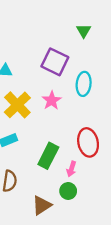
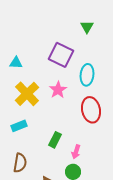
red ellipse: (88, 142) -> (91, 110), moved
green rectangle: (48, 156) -> (55, 140), size x0.7

